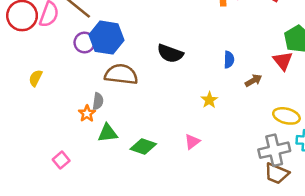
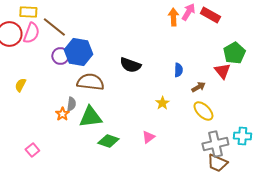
yellow ellipse: (286, 116) -> (203, 111), moved, turned 30
green triangle: (108, 133) -> (90, 117), moved, size x1.4
pink square: (61, 160) -> (32, 150), moved

